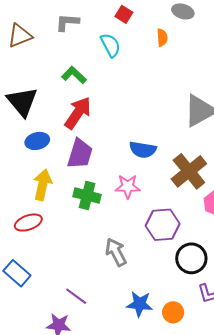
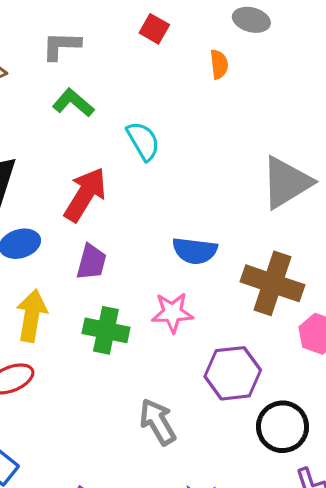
cyan semicircle: (110, 45) -> (143, 141), moved
green L-shape: (74, 75) -> (73, 103), moved
purple trapezoid: (80, 154) -> (91, 262), size x0.7
brown cross: (189, 171) -> (273, 283), turned -30

